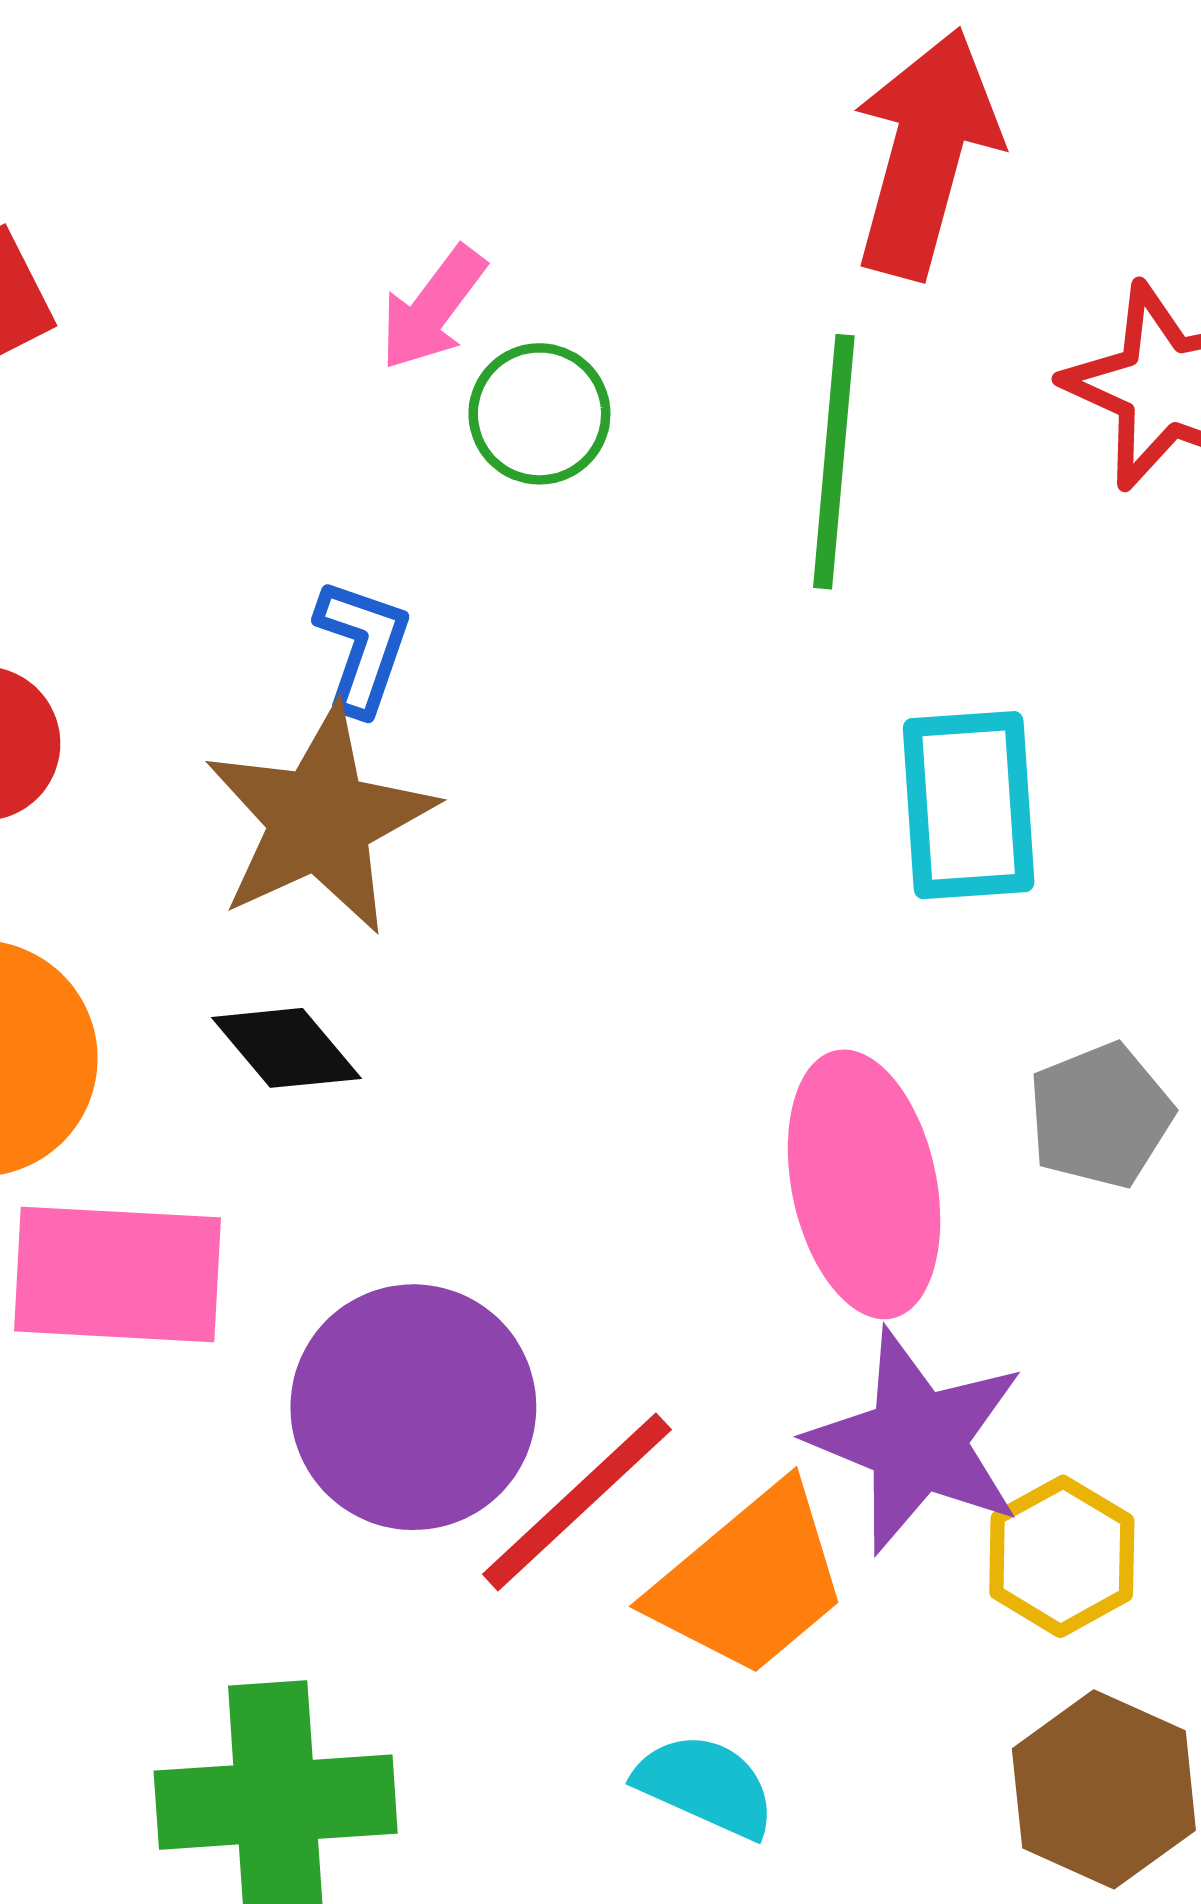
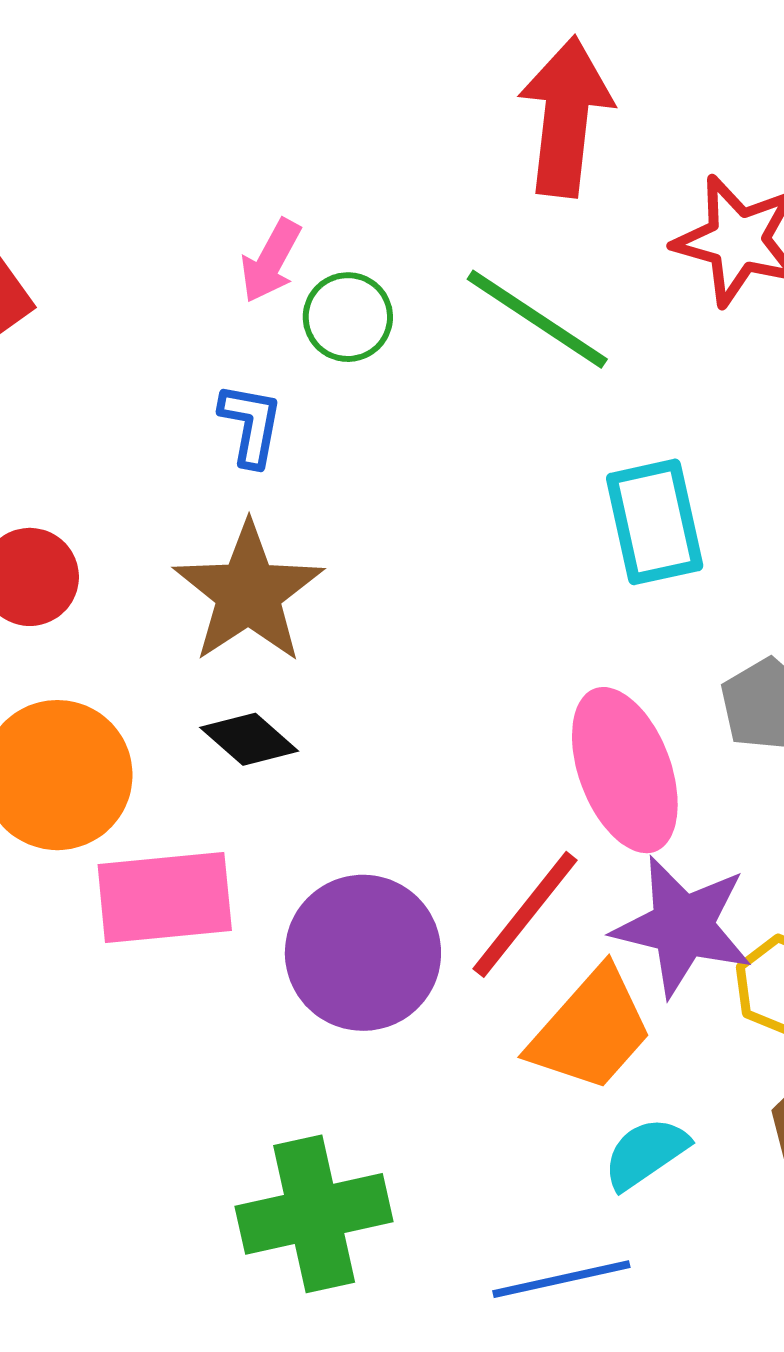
green line: (834, 462) -> (537, 319), turned -53
blue L-shape: (363, 647) -> (251, 425), moved
red line: (577, 1502) -> (525, 914), moved
cyan semicircle: (706, 1786) -> (646, 1153), moved, turned -50

